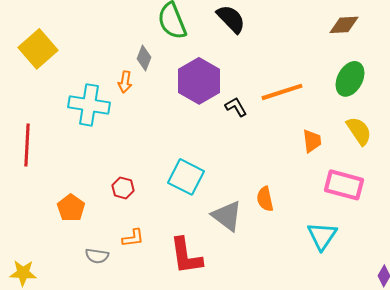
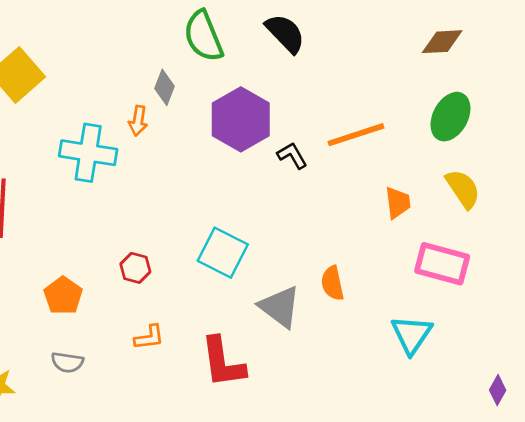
gray semicircle: (97, 256) -> (67, 362), moved

